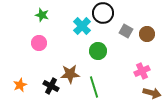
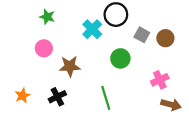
green circle: (98, 51) -> (120, 58), moved
brown star: (70, 74) -> (70, 66), moved
black cross: (51, 86) -> (57, 97), turned 35

